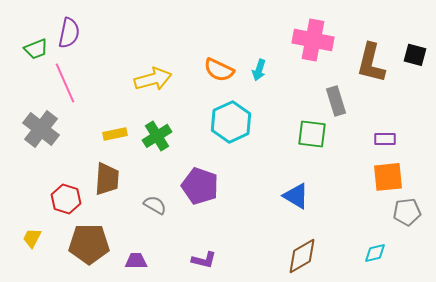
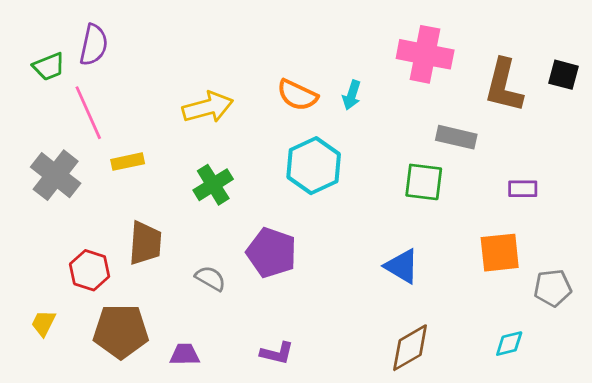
gray rectangle: (336, 101) -> (456, 137), turned -60
yellow rectangle: (115, 134) -> (128, 162), moved
orange square: (388, 177) -> (500, 253), moved

